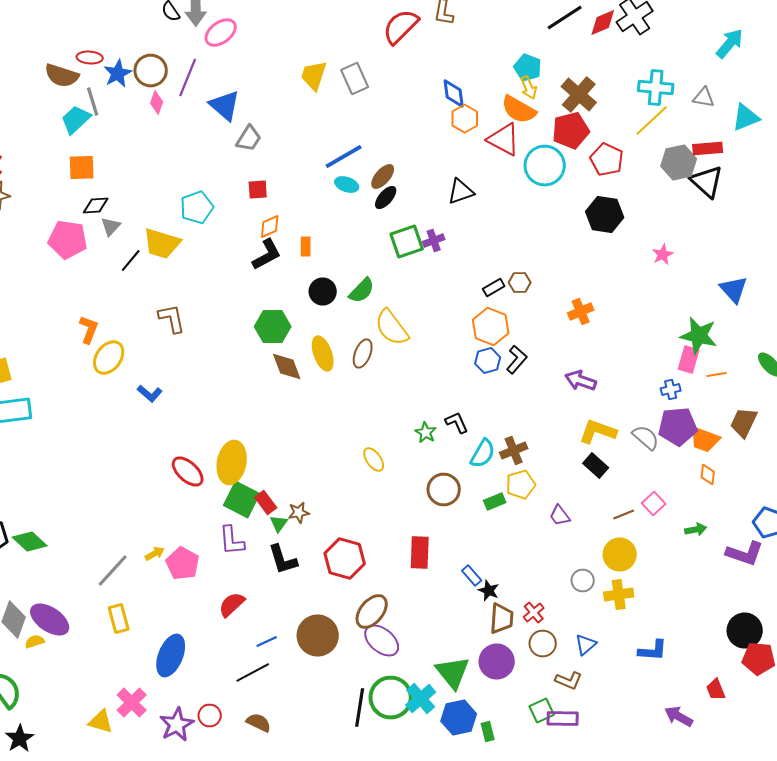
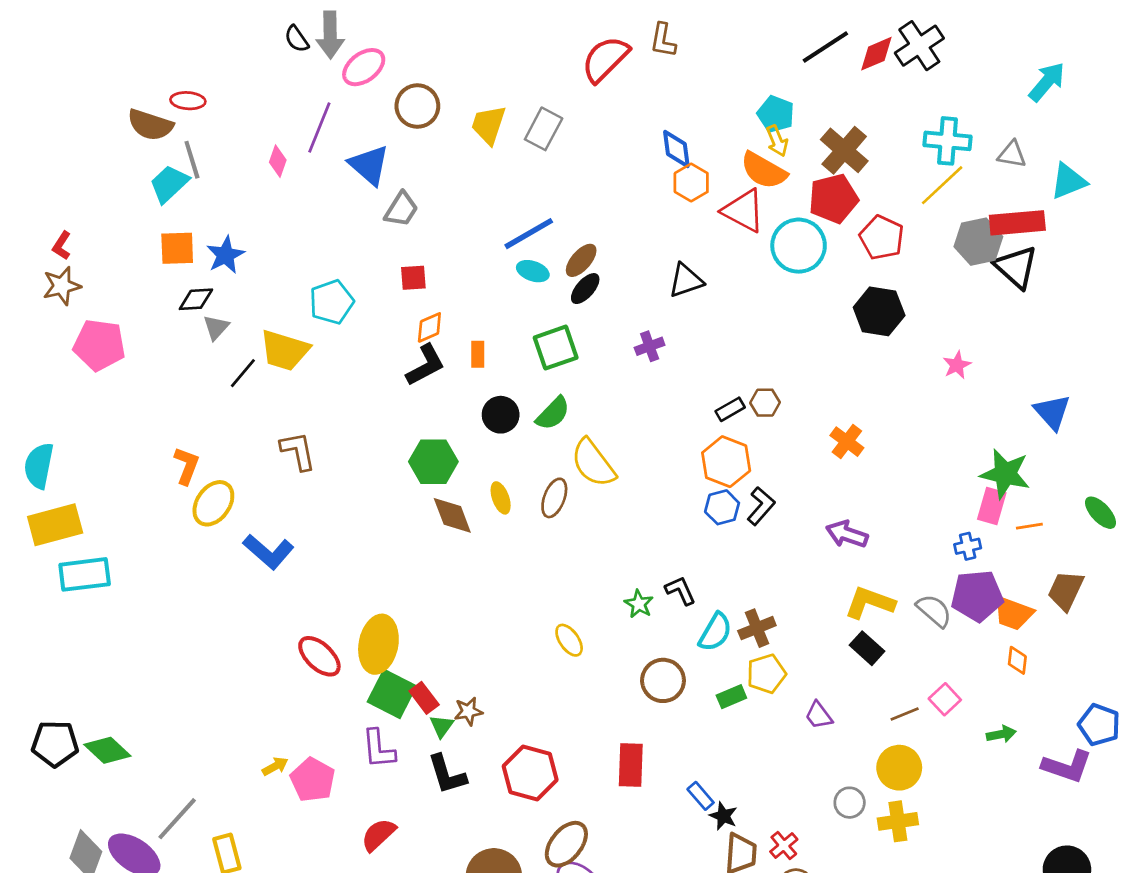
brown circle: (151, 70) -> (417, 106), moved
blue star: (118, 74) -> (225, 255), moved
gray rectangle: (355, 78) -> (544, 129), turned 52
red rectangle: (708, 148) -> (1017, 223), size x1.4
pink pentagon: (68, 240) -> (99, 345), moved
green square: (407, 242) -> (556, 348), moved
orange cross: (581, 312) -> (847, 442), turned -30
yellow ellipse: (323, 354) -> (501, 498), size x0.7
blue L-shape: (150, 394) -> (268, 552), size x1.5
gray line: (113, 570) -> (177, 819), moved

